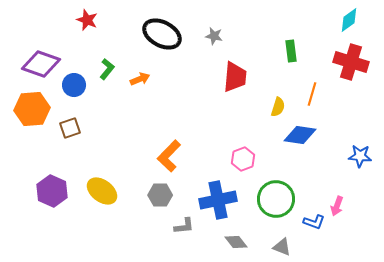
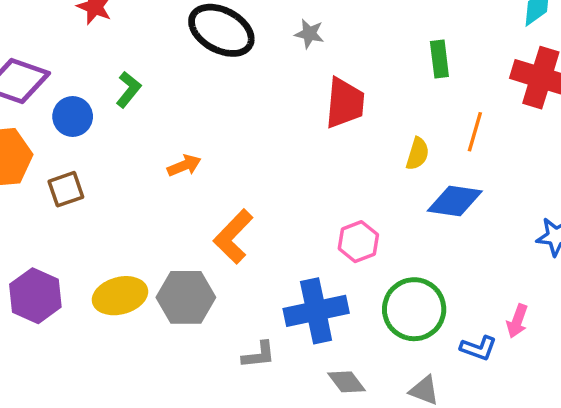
orange arrow: (140, 79) -> (184, 166), moved
yellow ellipse: (102, 191) -> (120, 296), turned -52
gray hexagon: (160, 195) -> (186, 297), moved, size x1.4

